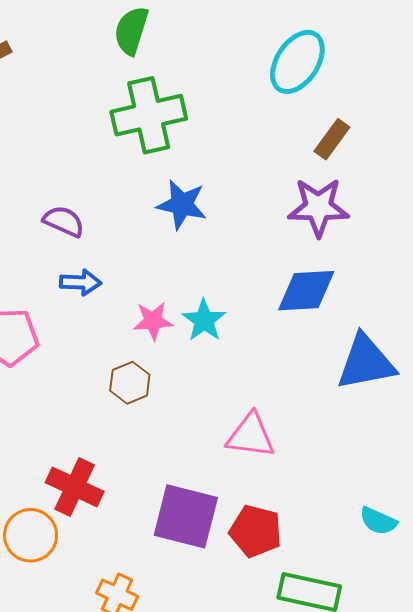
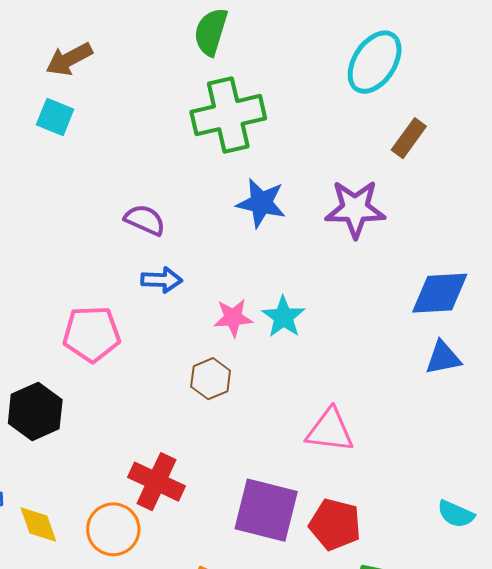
purple star: (318, 207) -> (355, 209), moved
blue diamond: (306, 291) -> (440, 293), moved
blue triangle: (366, 362) -> (443, 358), size x0.6

